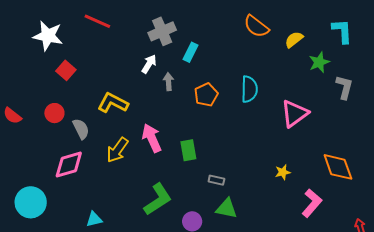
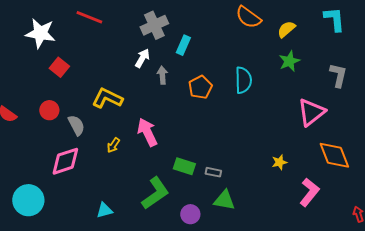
green star: (319, 62) -> (289, 61), moved
pink triangle: (295, 114) -> (311, 112), moved
yellow arrow: (117, 150) -> (113, 145), size x0.6
green rectangle: (188, 150) -> (184, 166), moved, turned -60
cyan triangle: (94, 219) -> (104, 210), moved

